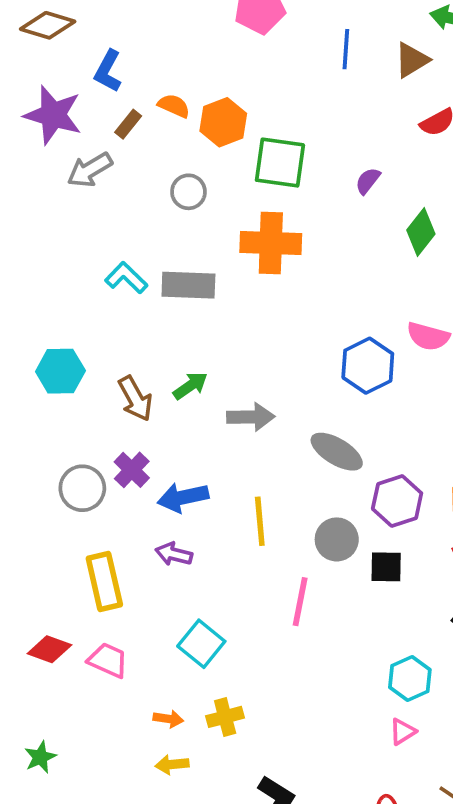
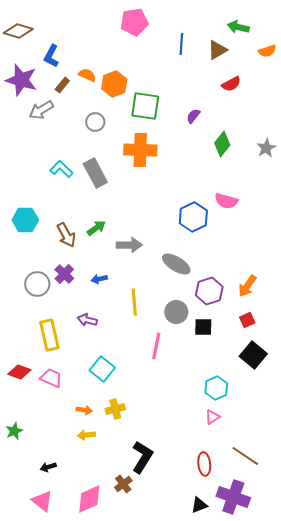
gray rectangle: (188, 285) -> (95, 173), turned 60
blue arrow: (183, 497) -> (99, 279), moved, size x0.6

